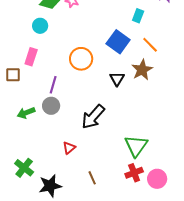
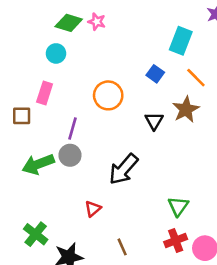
cyan rectangle: (138, 16) -> (181, 41), size x1.5
blue square: (118, 42) -> (155, 74), size x0.6
green arrow: (26, 113) -> (38, 164), size x1.4
green triangle: (136, 146) -> (178, 206), size x0.7

